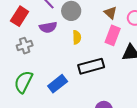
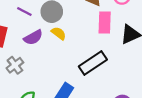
yellow semicircle: (77, 37) -> (59, 33), moved, turned -32

